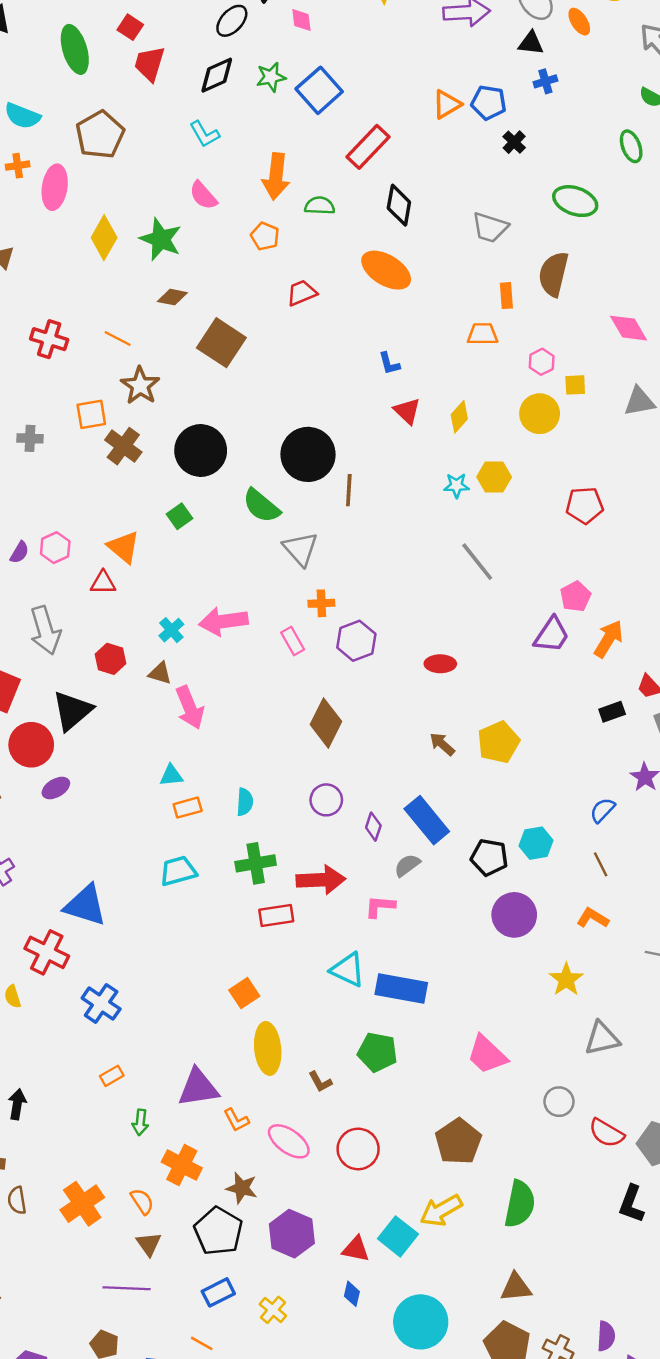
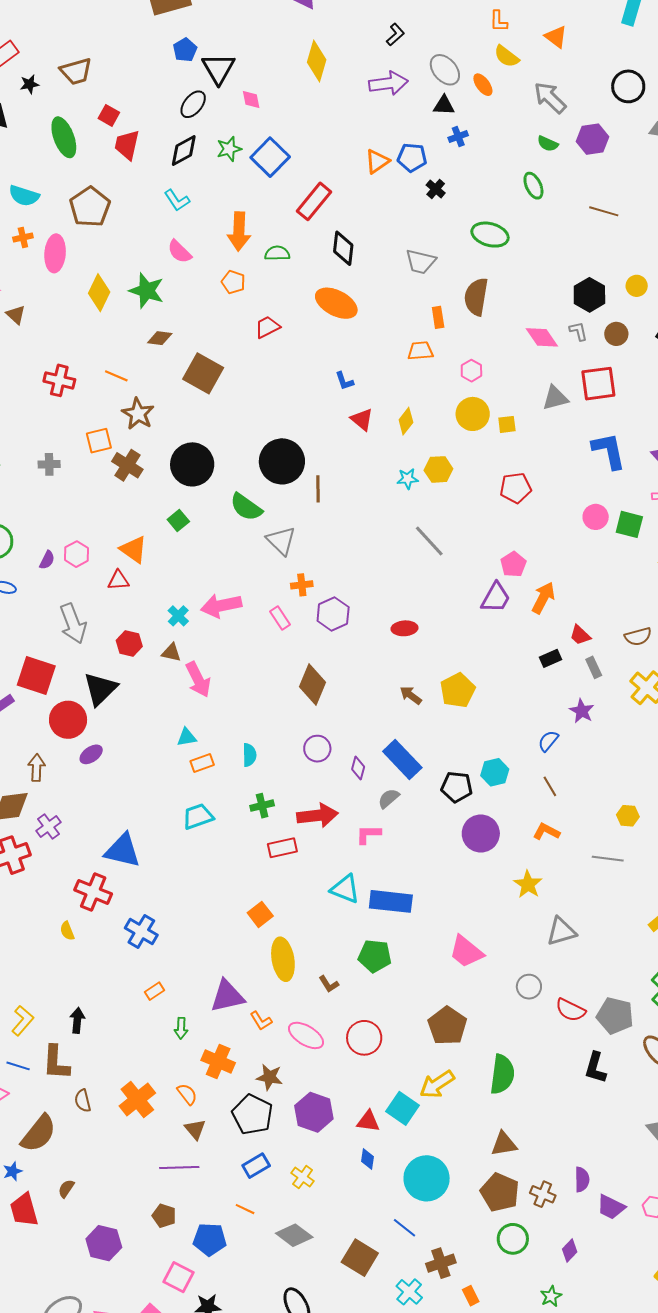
yellow square: (575, 385) -> (507, 424), moved
green cross: (256, 863) -> (262, 806), size x0.7

